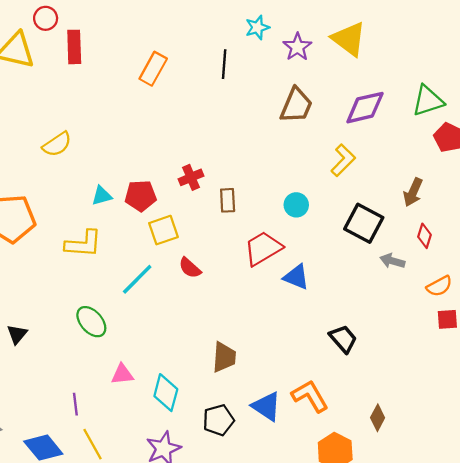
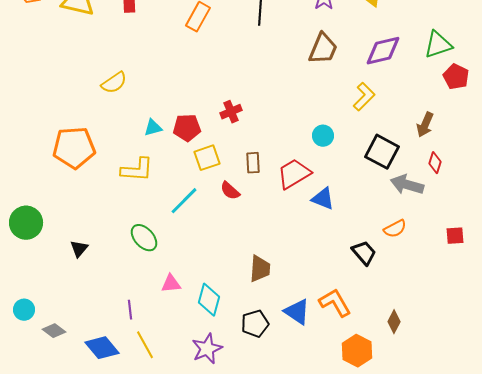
brown rectangle: (228, 200) -> (253, 163), moved
gray arrow: (392, 261) -> (407, 185), size x1.5
orange semicircle: (439, 286) -> (395, 229), moved

